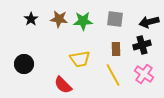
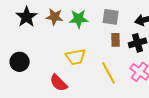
black star: (31, 19) -> (27, 17), size x1.5
brown rectangle: (116, 49) -> (116, 40), moved

